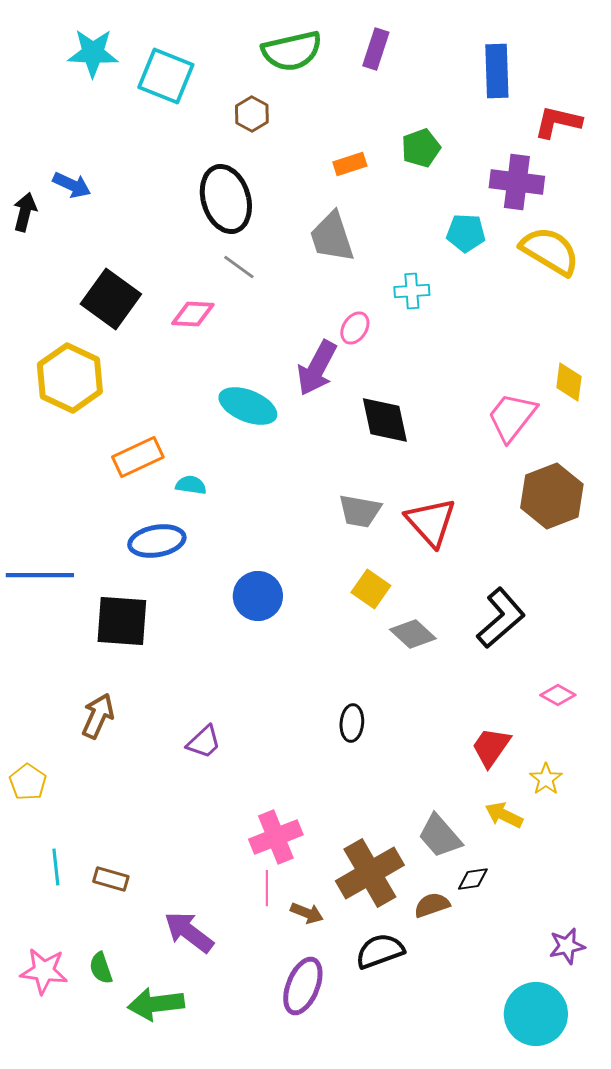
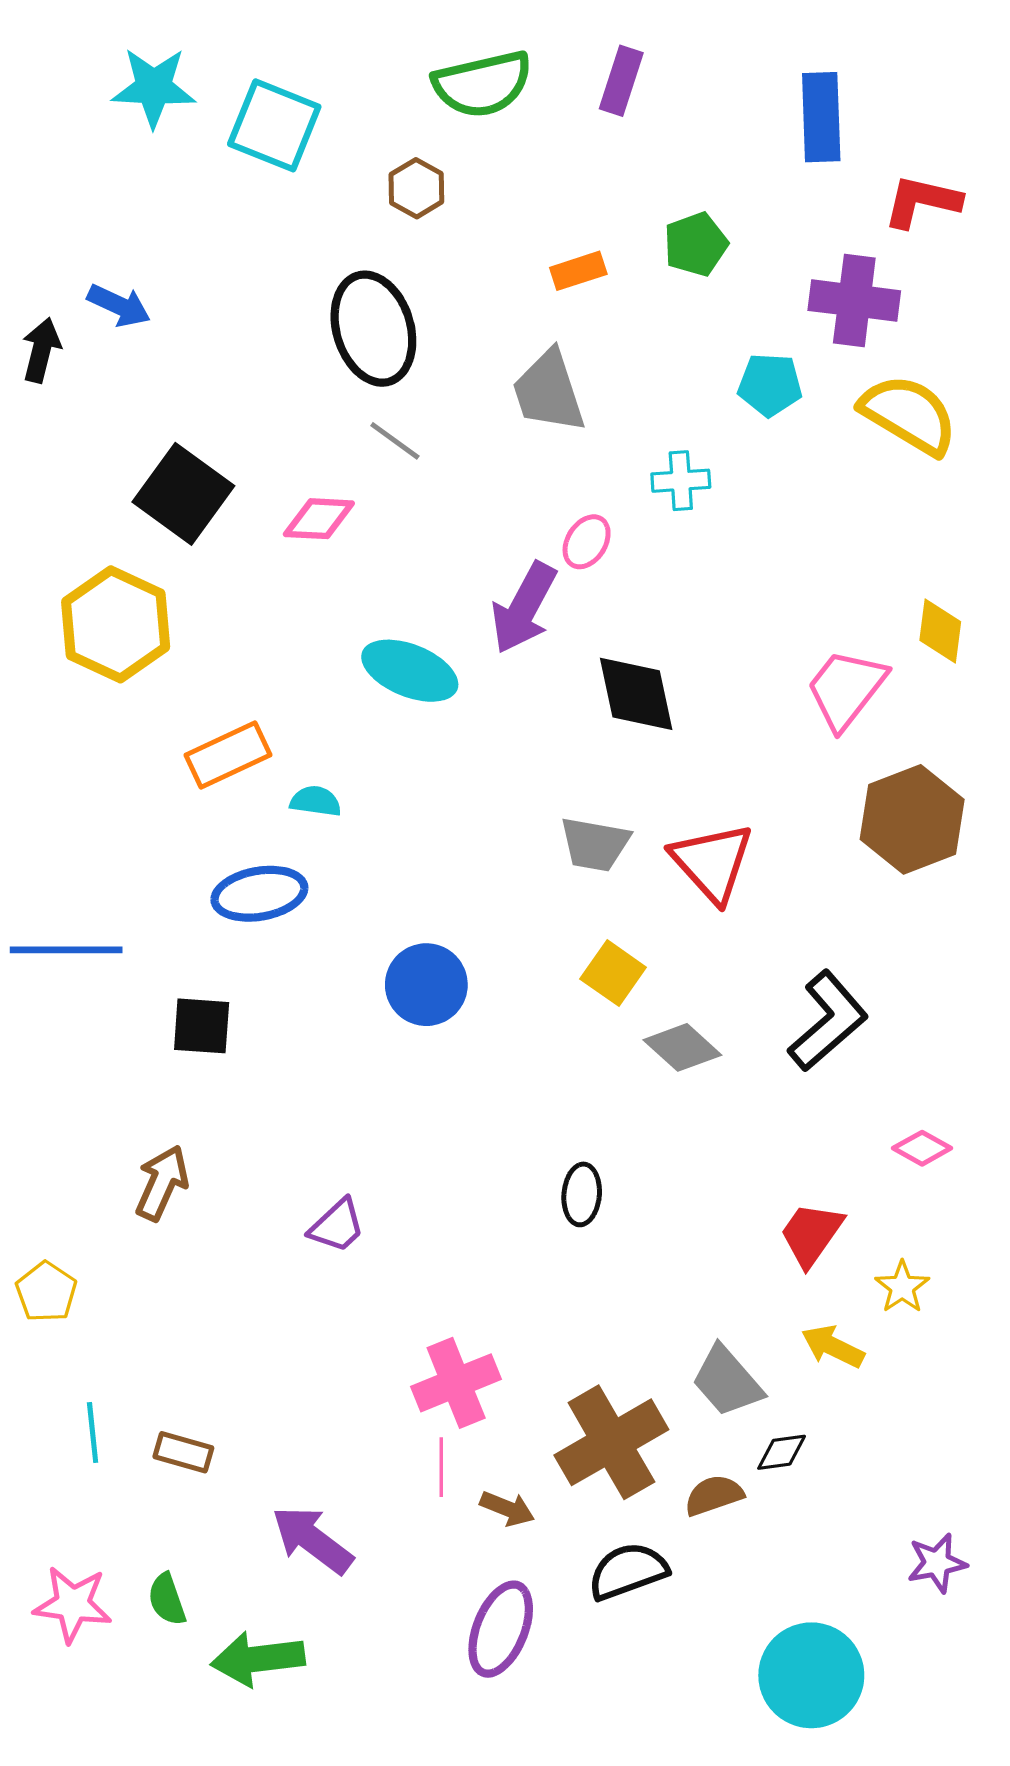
black square: (122, 621) -> (202, 1026), size x0.7
cyan circle: (536, 1014) -> (811, 1675), moved

